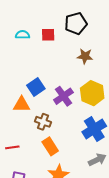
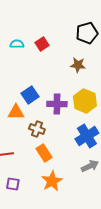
black pentagon: (76, 23) -> (87, 33), moved
red square: (48, 35) -> (42, 44), turned -32
purple cross: (63, 96) -> (57, 104), turned 36

